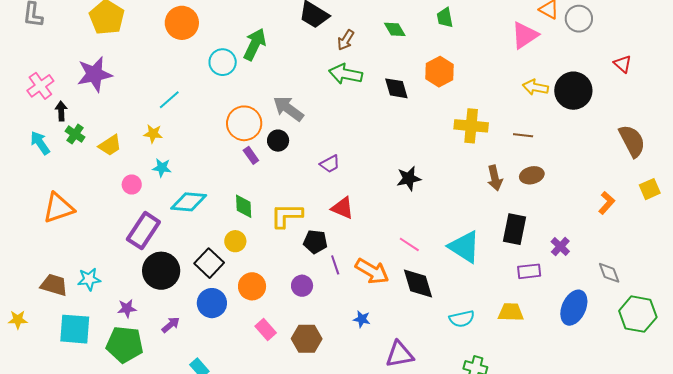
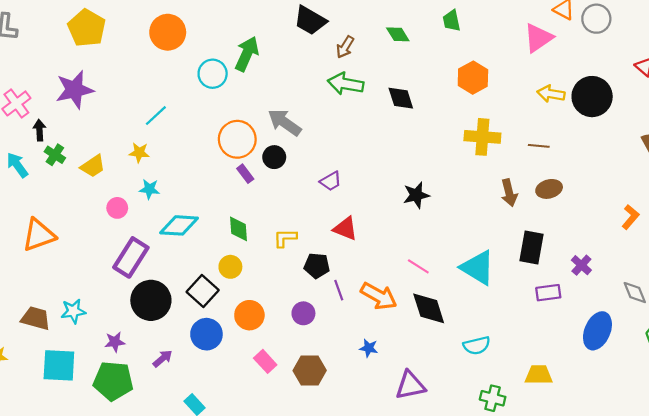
orange hexagon: (440, 72) -> (473, 78), moved
yellow L-shape: (286, 216) -> (285, 238), size x0.7
yellow trapezoid: (511, 312) -> (539, 375), moved

